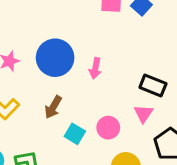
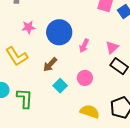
pink triangle: (143, 114) -> (112, 47), moved
pink circle: (108, 128) -> (85, 78), moved

